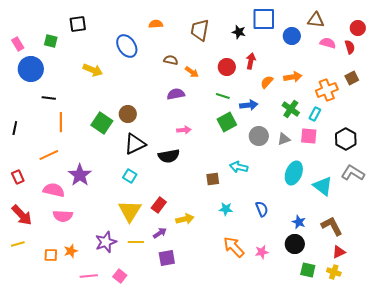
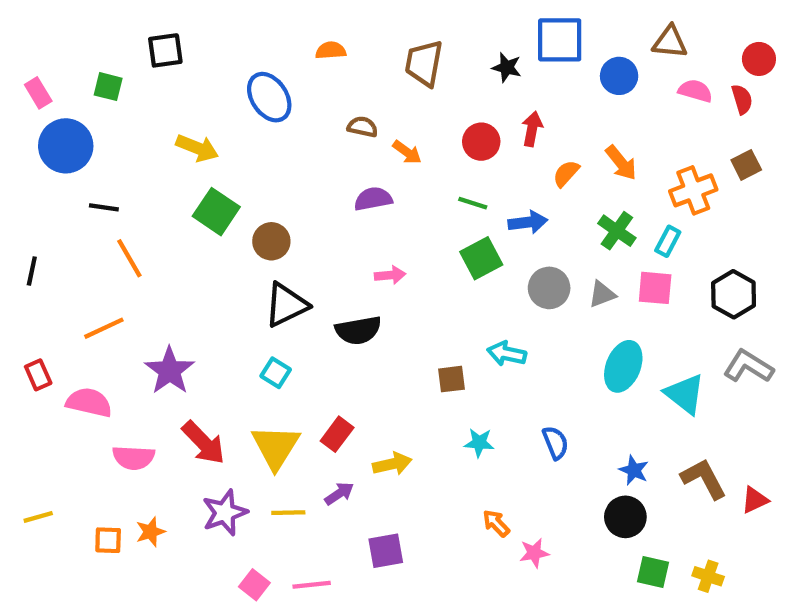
orange arrow: (293, 77) -> (621, 163), turned 60
orange line: (61, 122) -> (129, 258), turned -30
green square: (102, 123) -> (216, 212), moved
pink semicircle: (54, 190) -> (89, 402), moved
red arrow: (22, 215) -> (204, 443), moved
orange arrow: (234, 247) -> (496, 523), size x0.6
pink star: (262, 252) -> (534, 553), moved
red triangle: (339, 252) -> (755, 500), moved
purple square: (167, 258) -> (386, 551), moved
pink line: (89, 276) -> (312, 585), moved

